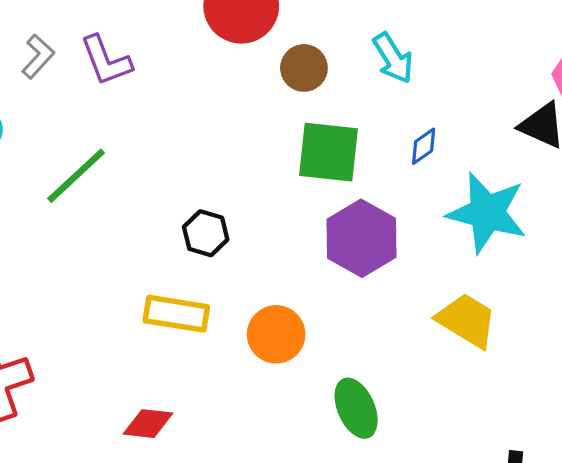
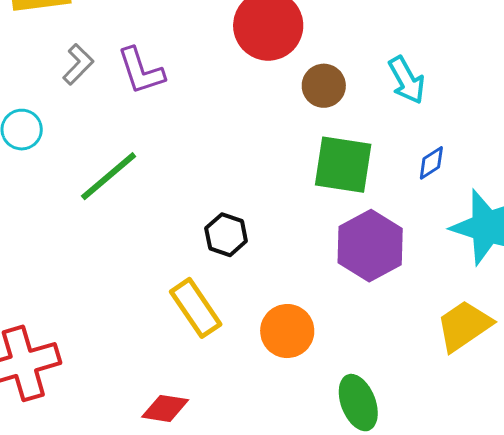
yellow rectangle: (176, 314) -> (196, 308), turned 44
yellow trapezoid: (467, 320) -> (464, 326), turned -68

